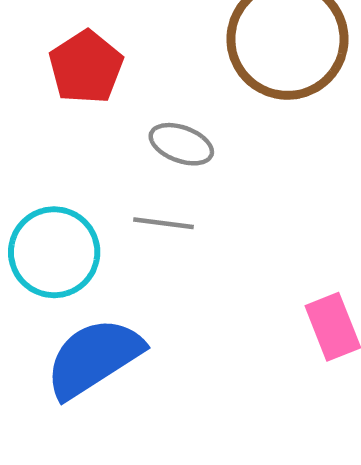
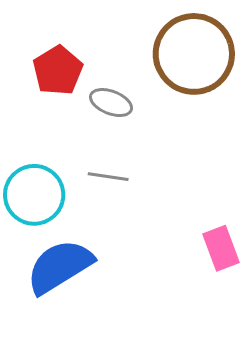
gray ellipse: (181, 144) -> (111, 103), moved

